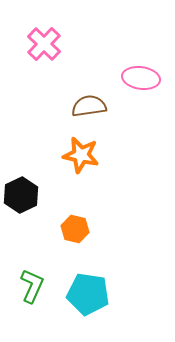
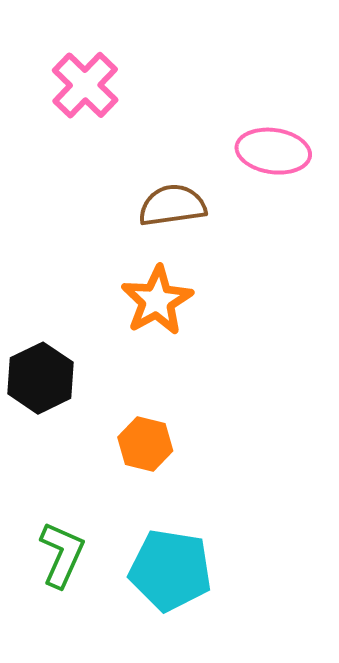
orange star: (81, 155) -> (157, 300), turned 30

